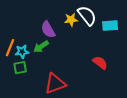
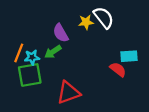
cyan rectangle: (110, 26) -> (129, 56), moved
green square: (20, 68) -> (30, 75), size x1.6

